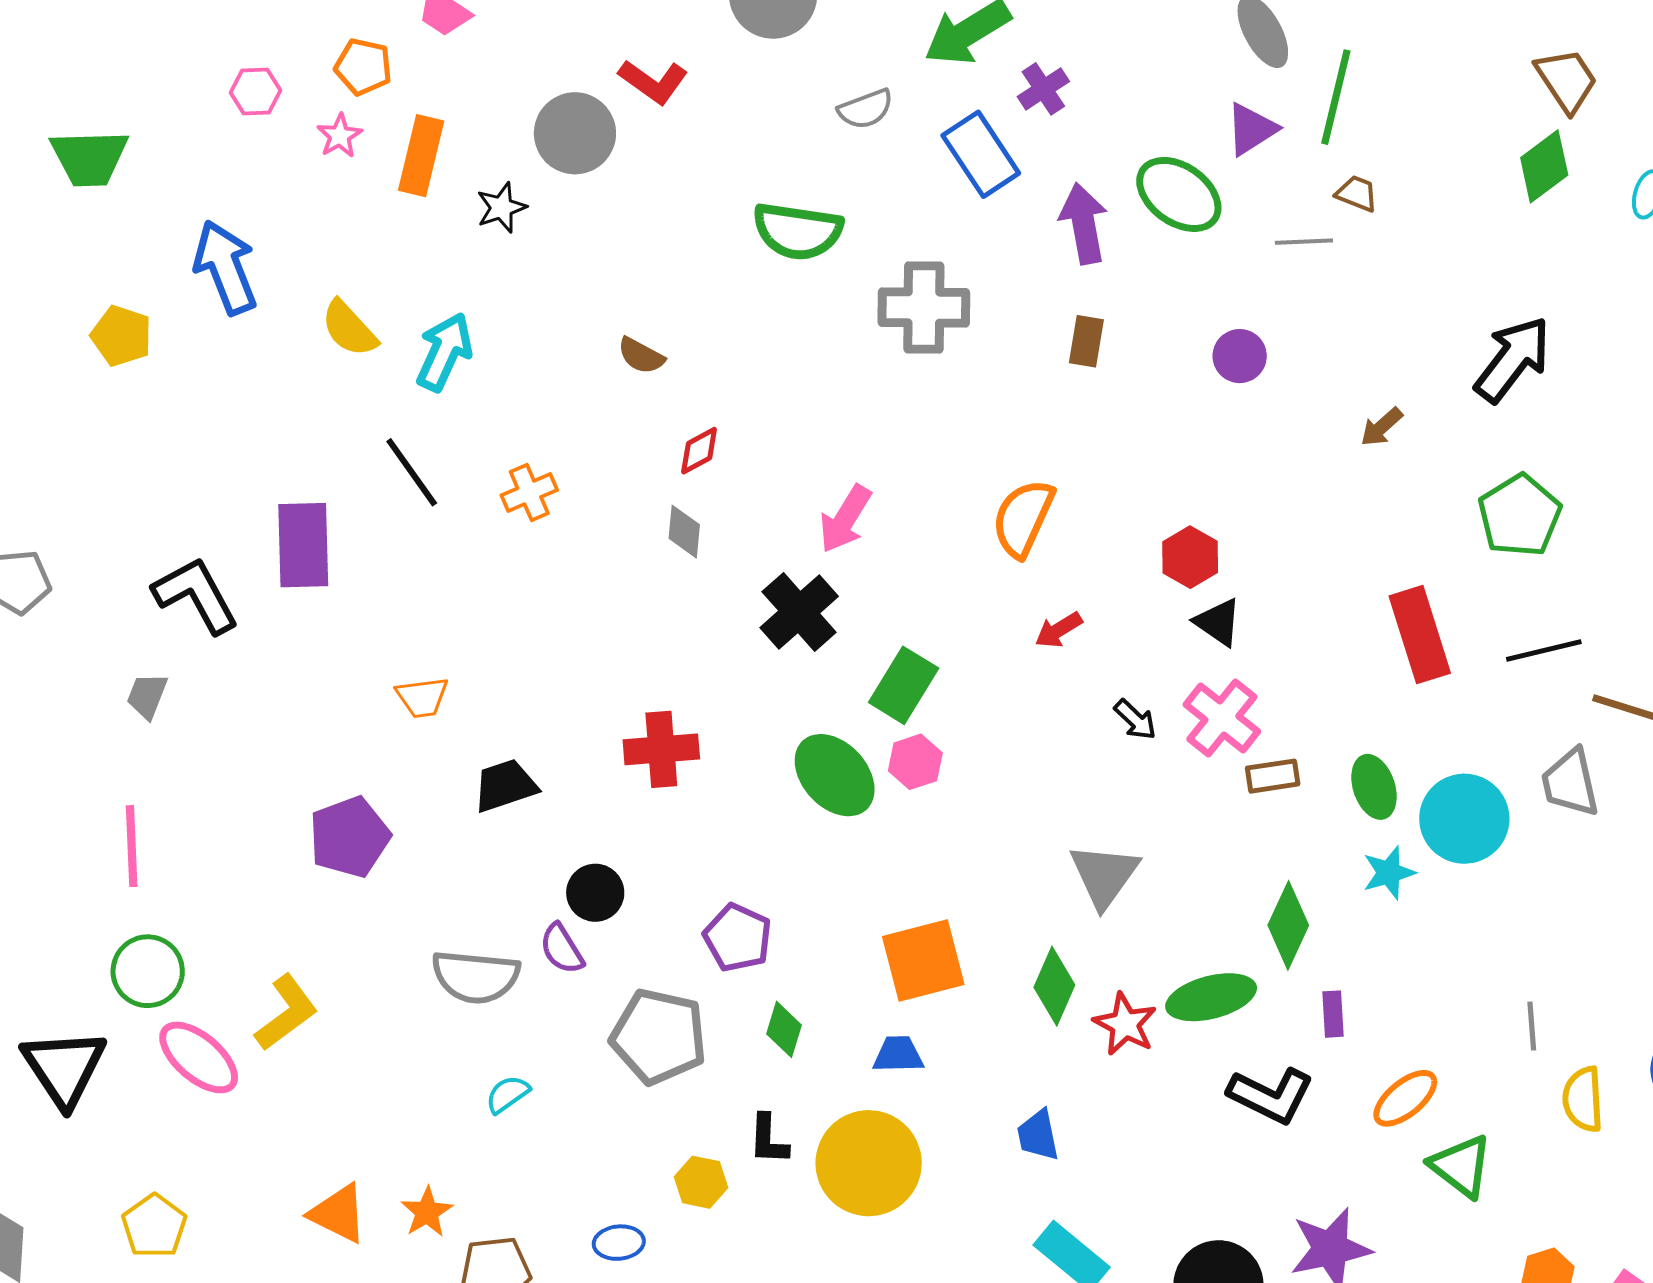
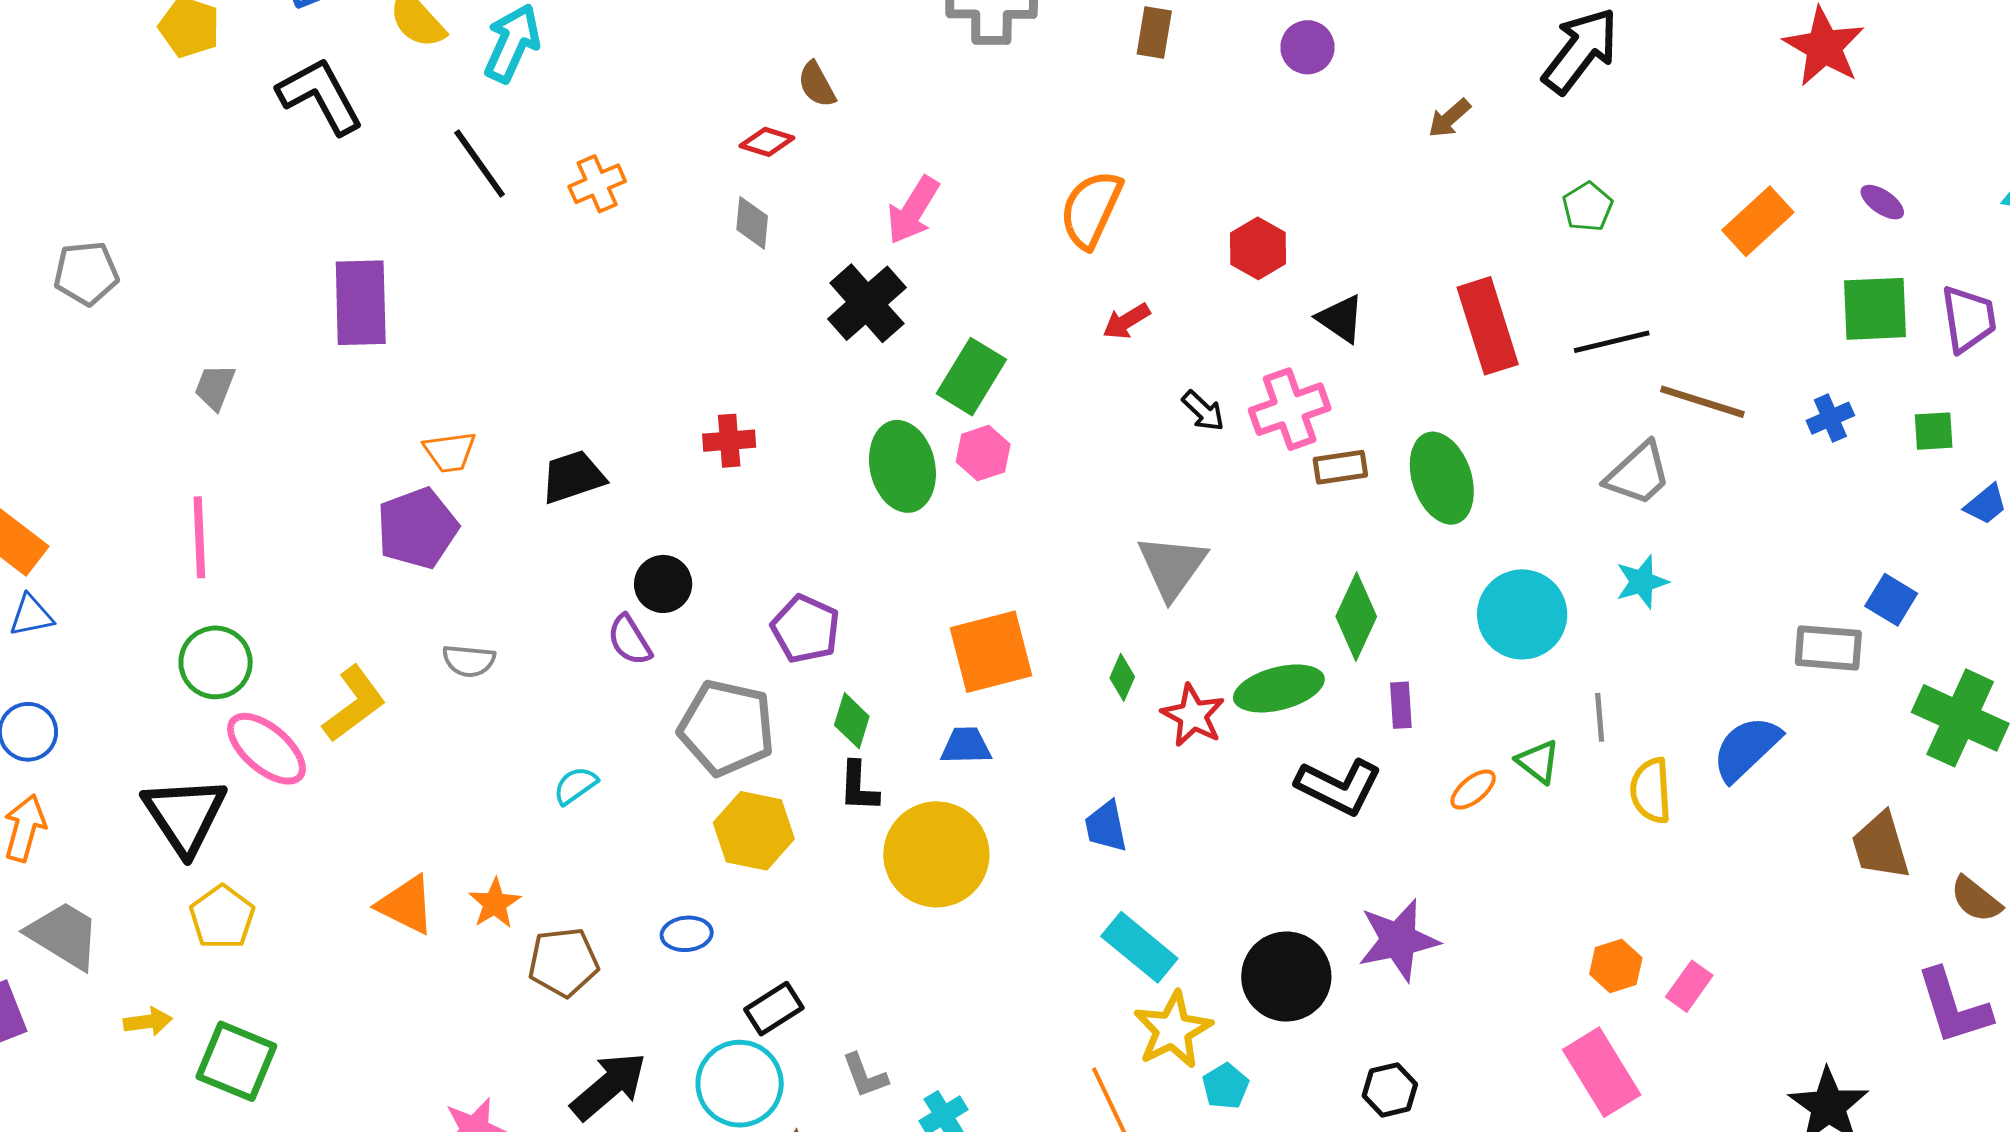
brown semicircle: (641, 356) -> (817, 84), moved, turned 33
red diamond: (699, 451) -> (767, 142), turned 46
green pentagon: (1520, 516) -> (1587, 207), size x0.6
purple rectangle: (303, 545) -> (361, 303), moved
black L-shape: (196, 595) -> (320, 96), moved
black triangle: (1218, 622) -> (1341, 319), moved
orange trapezoid: (422, 697) -> (450, 452), moved
pink cross: (1222, 718) -> (1290, 409), turned 32
red cross: (661, 749) -> (729, 441), size x0.7
green ellipse: (835, 775) -> (902, 466), turned 30
gray trapezoid: (1570, 783) -> (1638, 474), turned -120
green ellipse: (1374, 787) -> (1442, 478), size x1.4
cyan circle: (1464, 819) -> (1522, 614), moved
cyan star: (1389, 873) -> (1642, 582), moved
gray semicircle: (476, 977) -> (469, 661), moved, size x0.6
green diamond: (1054, 986) -> (1122, 677), size x0.6
black triangle: (64, 1068) -> (185, 815), moved
orange ellipse: (1405, 1098) -> (1473, 790), size x0.7
black L-shape: (768, 1139) -> (859, 787), moved
green triangle: (1461, 1166) -> (1538, 762), moved, size x0.7
yellow hexagon: (701, 1182) -> (754, 831), moved, size x1.5

